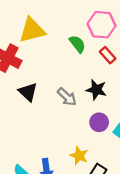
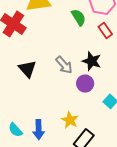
black triangle: (28, 92) -> (27, 69), moved
purple circle: (99, 122) -> (85, 84), moved

